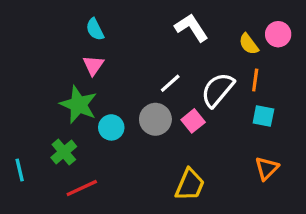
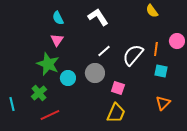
white L-shape: (191, 28) -> (98, 17), moved
pink circle: (278, 34) -> (177, 41), moved
yellow semicircle: (249, 44) -> (152, 11), moved
pink square: (193, 121) -> (118, 88), moved, turned -32

